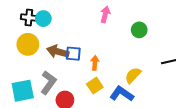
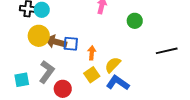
yellow circle: (28, 44) -> (39, 36), moved
yellow semicircle: (133, 75) -> (113, 65), moved
cyan square: (23, 91) -> (22, 80), size x0.7

